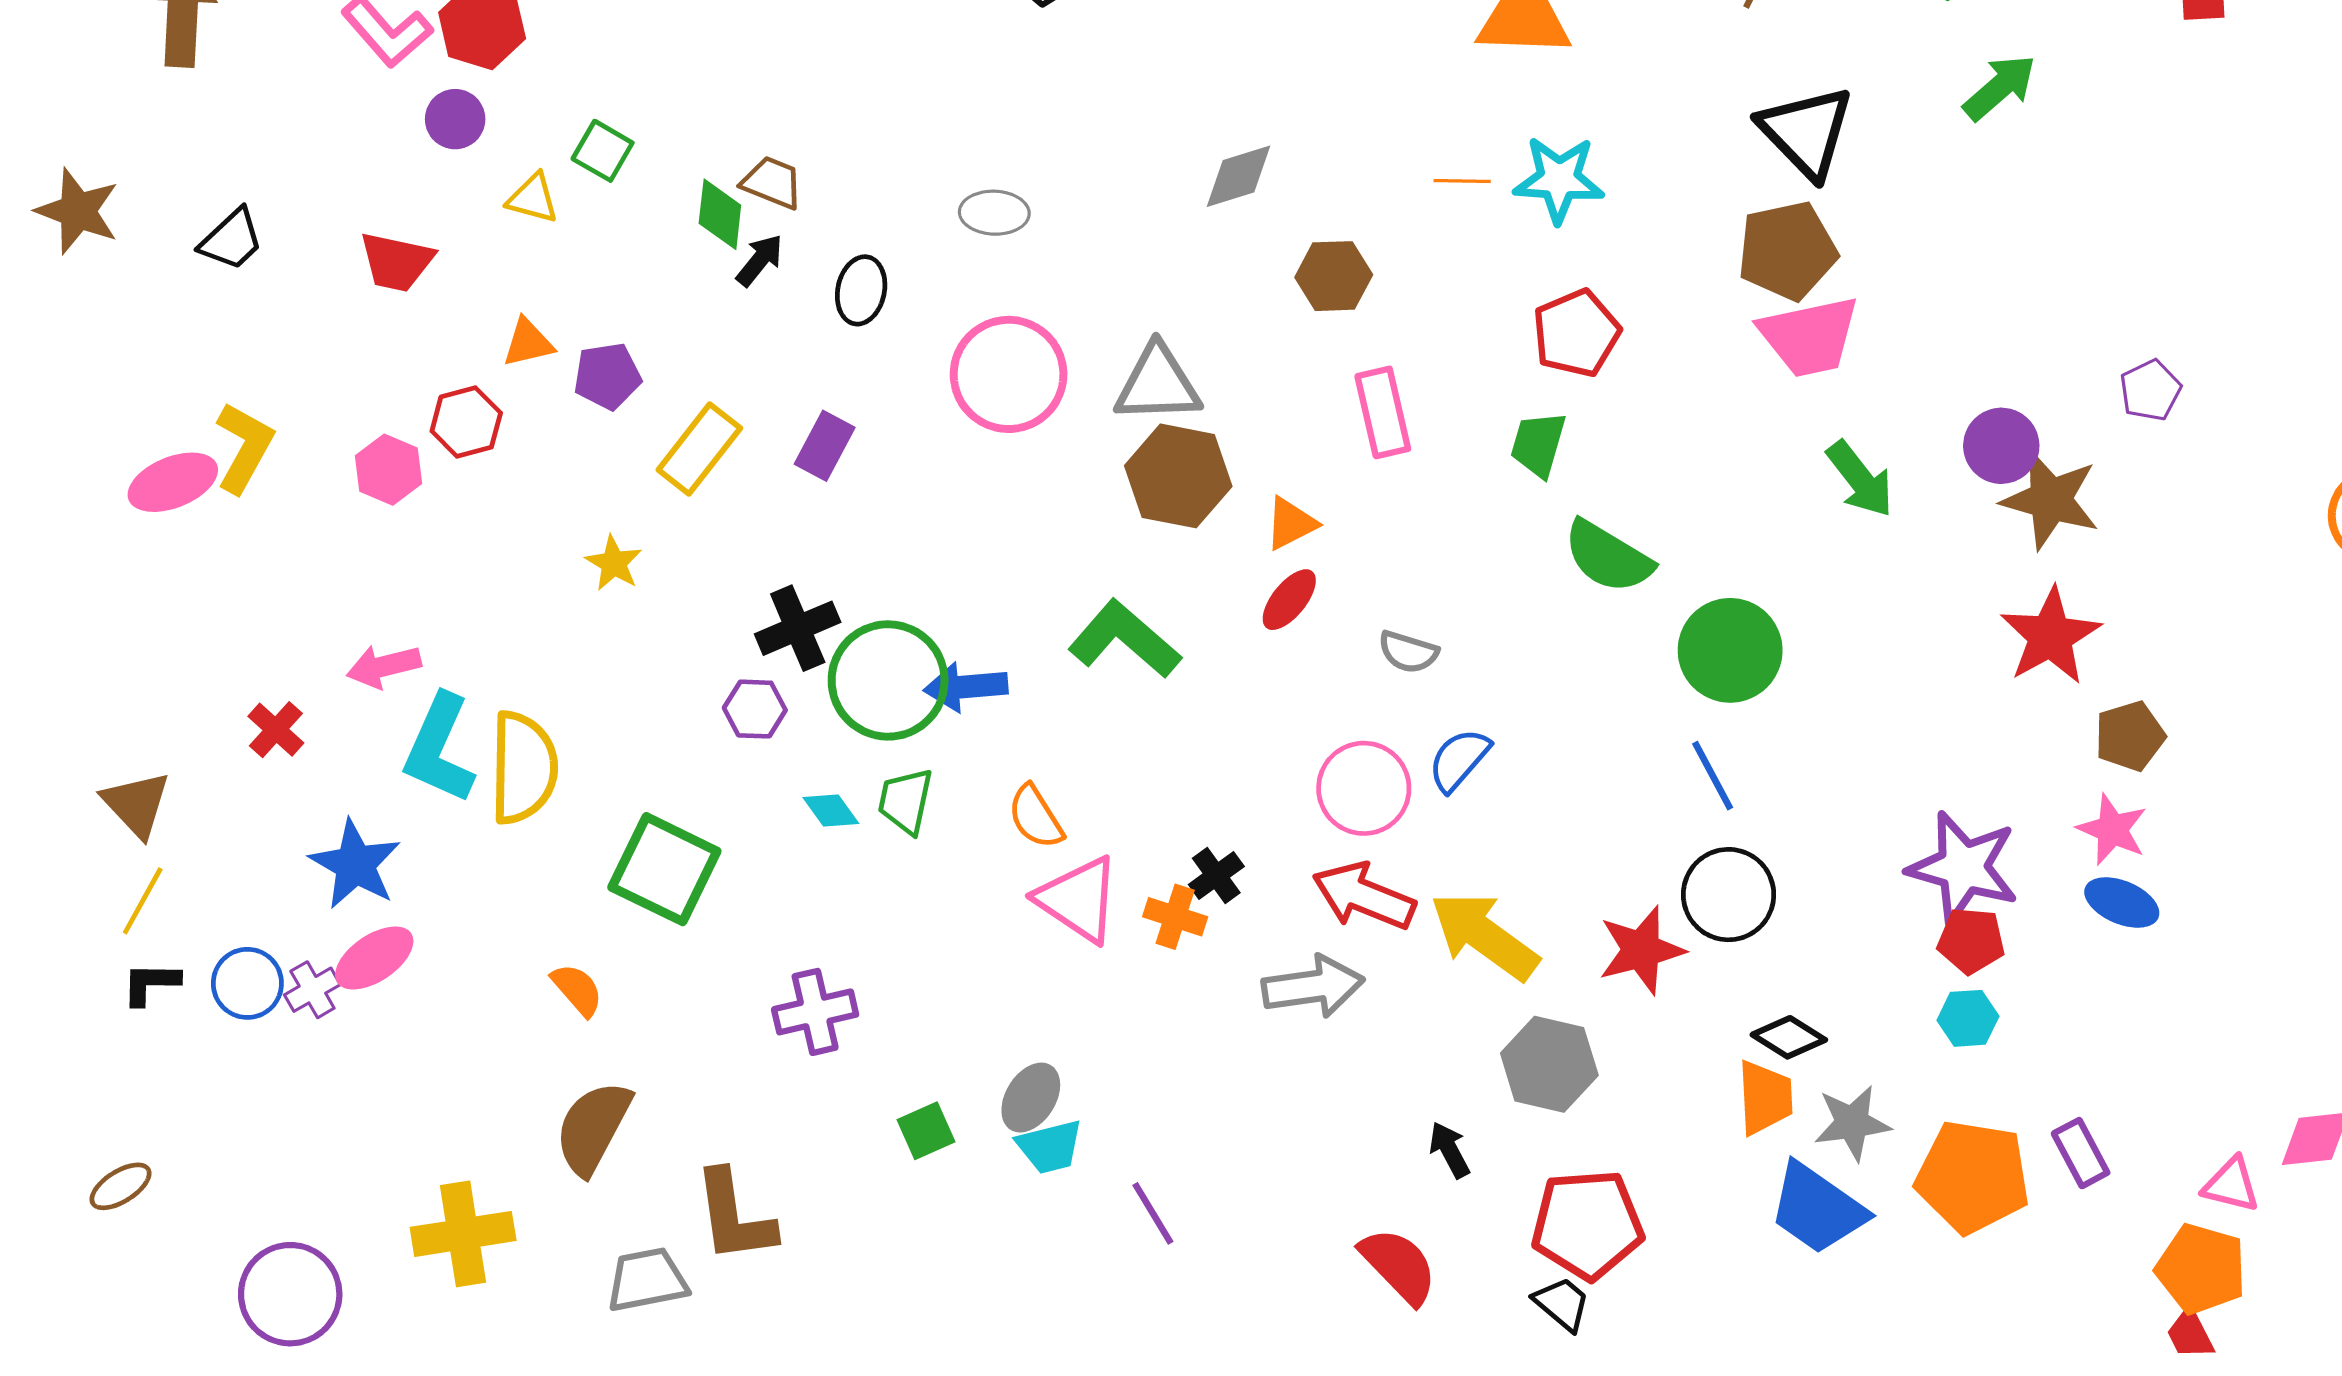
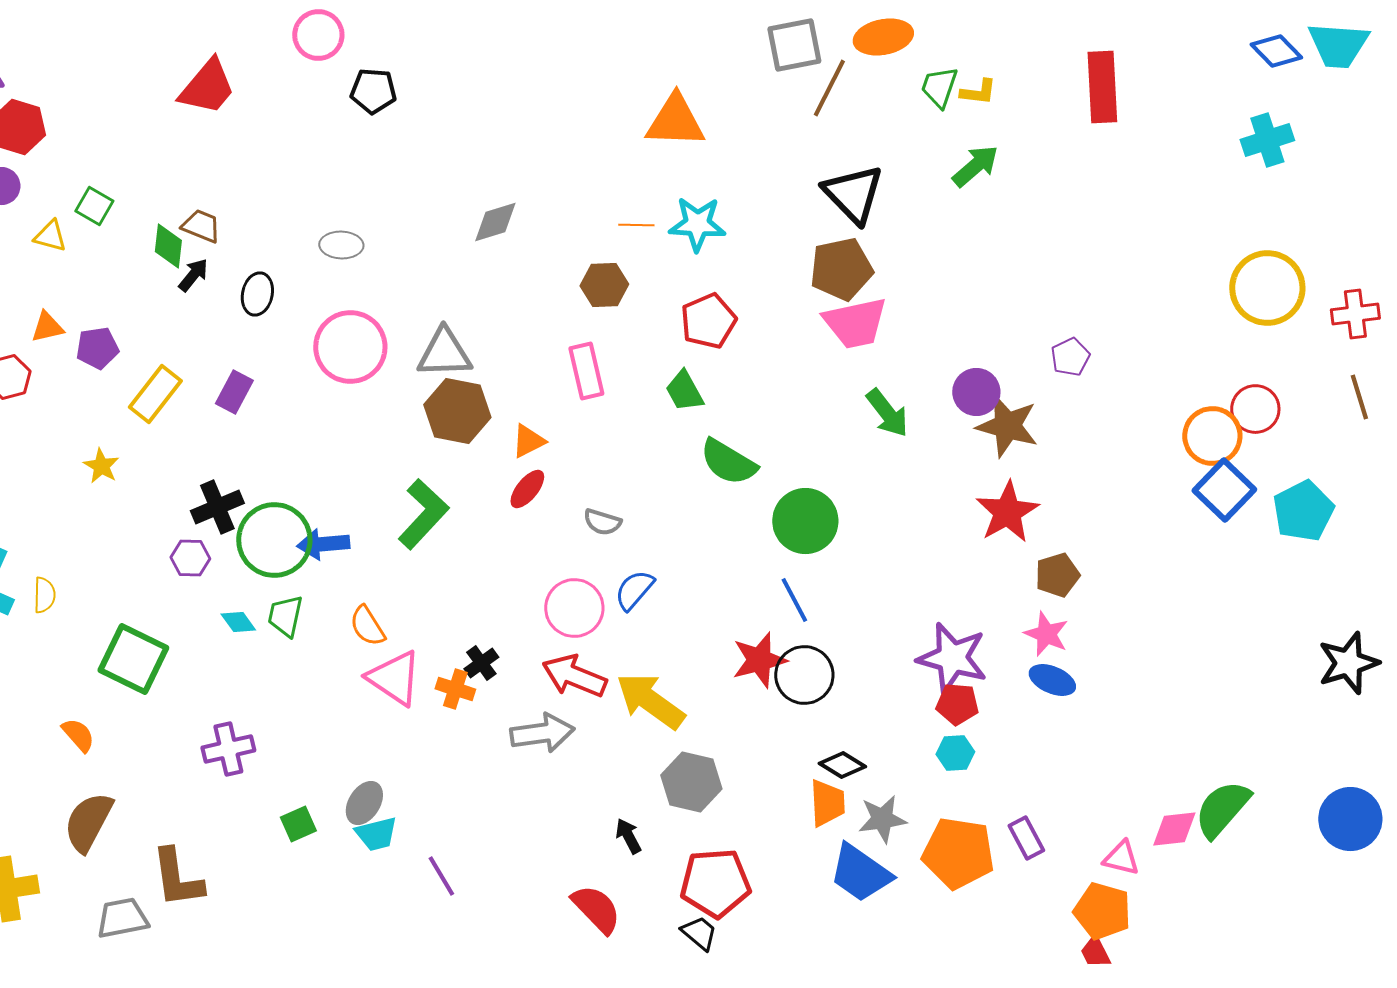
brown hexagon: (1334, 276) -> (604, 285), moved
green trapezoid: (1538, 444) -> (684, 391), turned -45
green L-shape: (1124, 639) -> (423, 514), turned 92
yellow semicircle: (523, 768) -> (44, 595), size x0.5
red star: (1641, 950) -> (759, 660), moved

